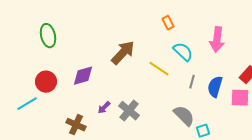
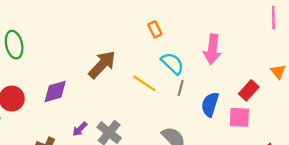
gray line: (192, 82) -> (181, 88), moved

